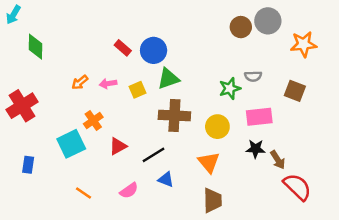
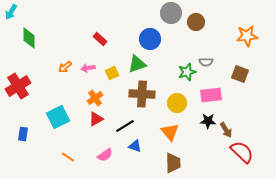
gray circle: (268, 21) -> (171, 13), moved
blue circle: (154, 50) -> (150, 39), moved
orange cross: (93, 120) -> (95, 98), moved

